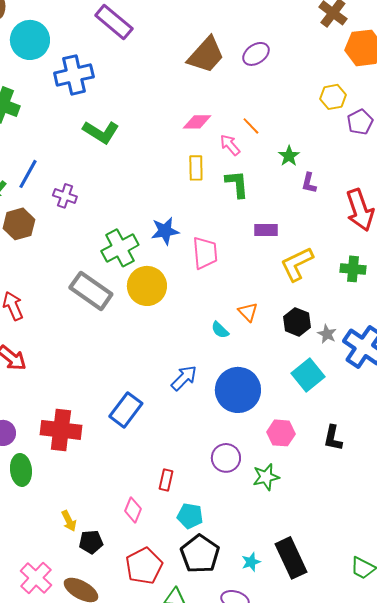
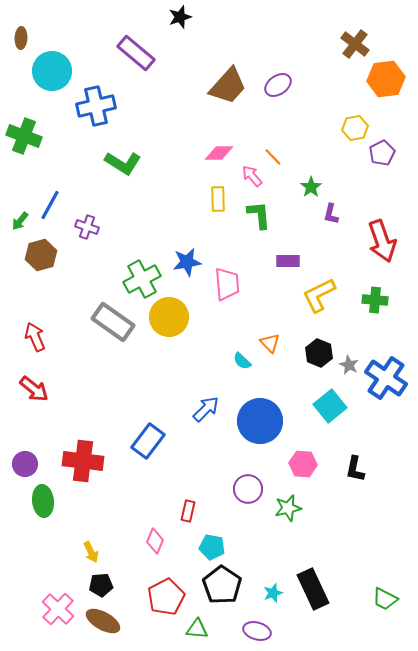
black pentagon: (91, 542) -> (101, 585), moved

